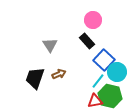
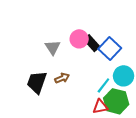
pink circle: (93, 20) -> (79, 39), moved
blue square: (104, 60) -> (110, 48), moved

